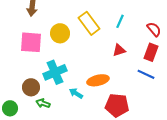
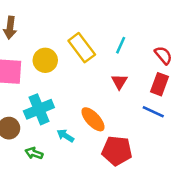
red triangle: (119, 50) -> (119, 82), turned -40
orange ellipse: (98, 80) -> (93, 119), turned 60
green arrow: (43, 103) -> (34, 153), moved

